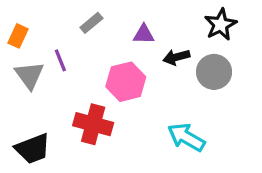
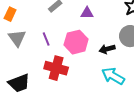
black arrow: (176, 57) -> (107, 49), moved
purple line: (60, 60) -> (46, 39), moved

